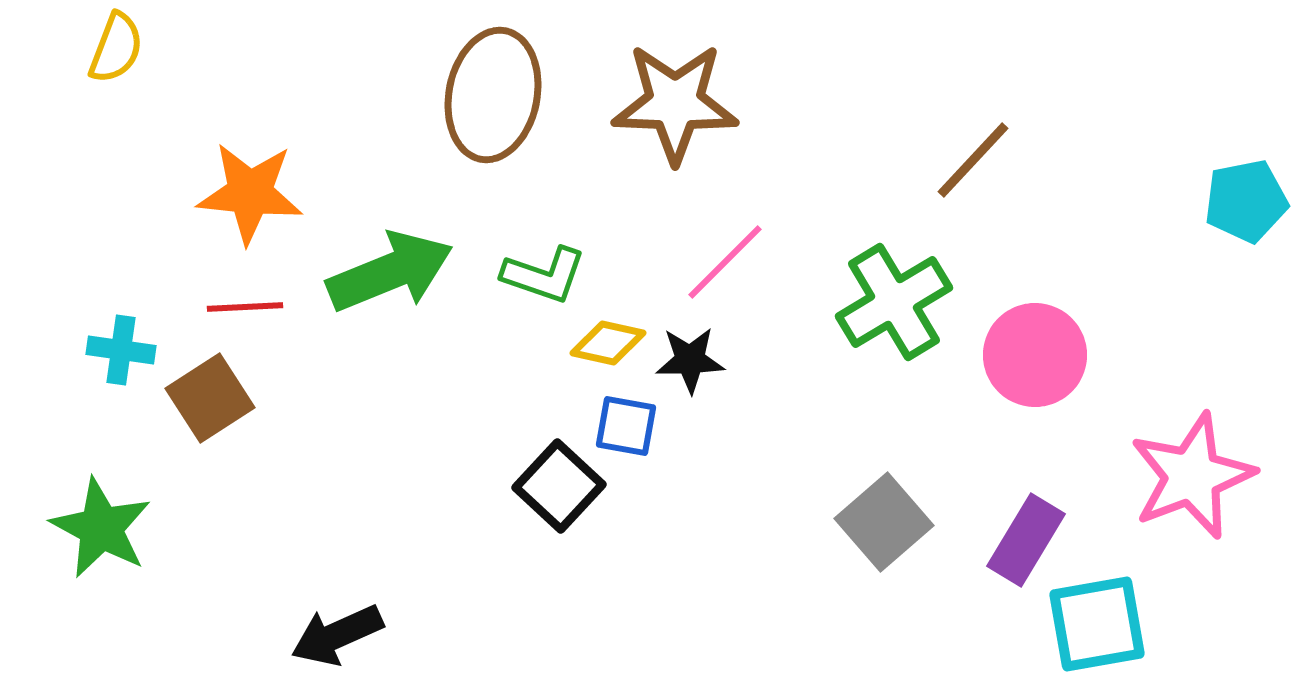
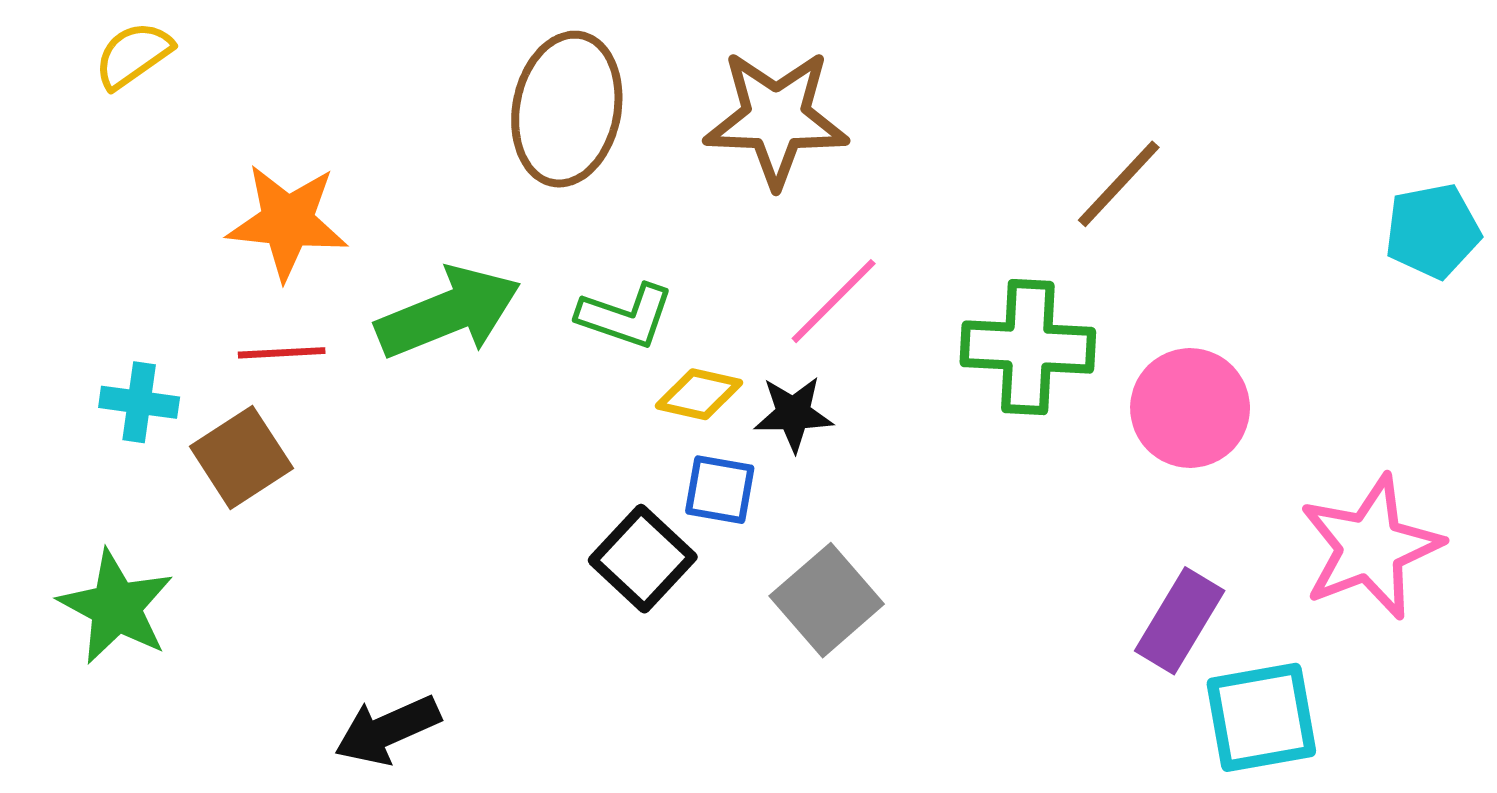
yellow semicircle: (116, 48) -> (133, 55), turned -146
green cross: (894, 302) -> (1028, 347), turned 34
gray square: (884, 522) -> (827, 600), moved

